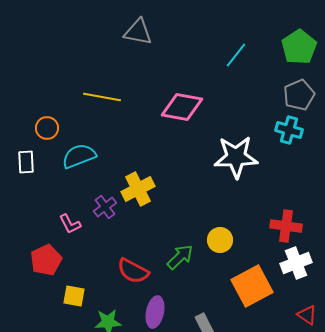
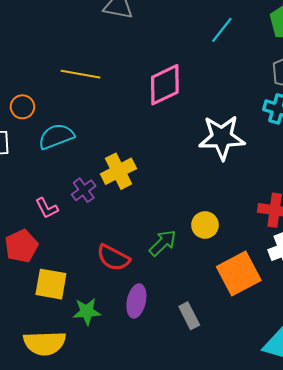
pink diamond: (182, 107) -> (165, 85), turned -36
yellow square: (74, 296) -> (51, 284), size x1.4

